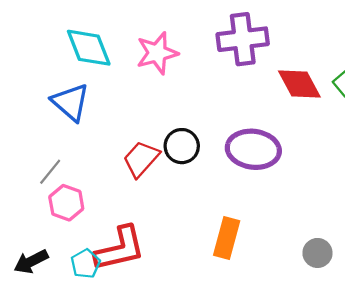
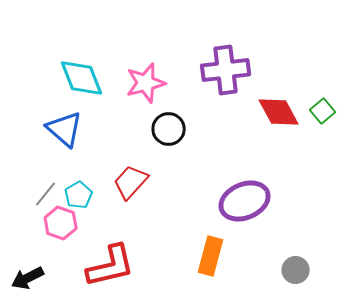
black circle: (182, 146) -> (169, 129), moved
purple ellipse: (253, 149) -> (245, 201), moved, turned -30
cyan pentagon: (86, 264) -> (79, 195), moved

